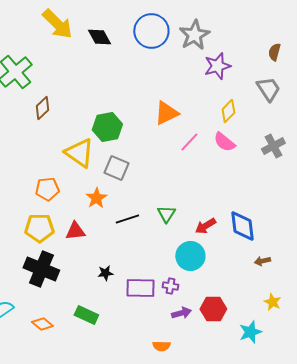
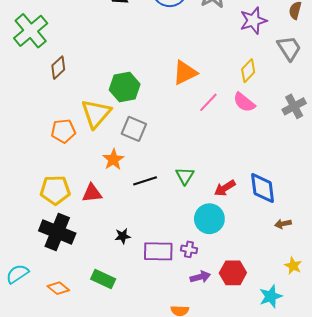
purple star: (217, 66) -> (253, 21), moved
yellow triangle: (79, 153) -> (96, 114), turned 36
orange pentagon: (47, 189) -> (63, 131), moved

